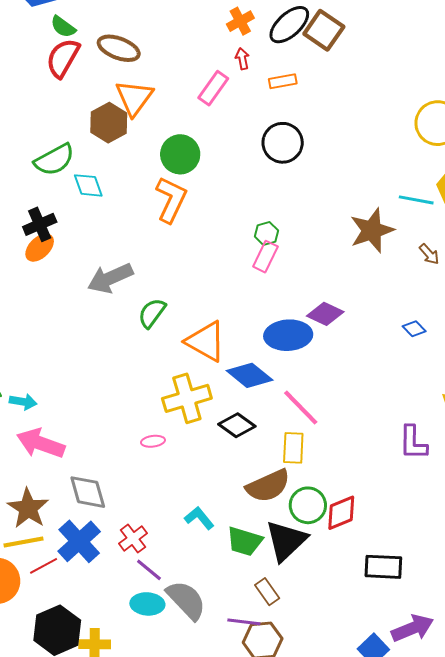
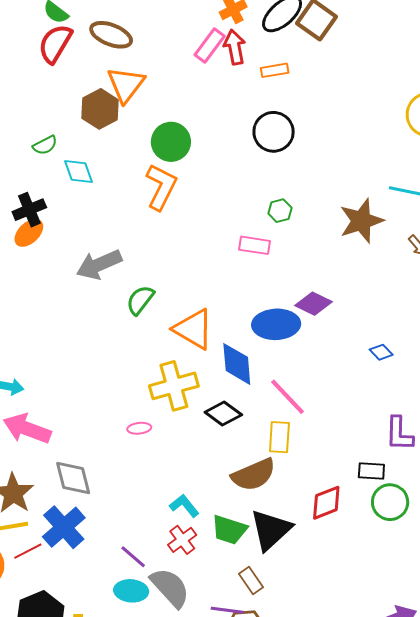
red arrow: (242, 59) -> (235, 47), size x1.6
pink rectangle: (213, 88) -> (210, 45), moved
green semicircle: (54, 160) -> (45, 145), size x0.6
green hexagon: (266, 233) -> (280, 211), moved
pink rectangle: (265, 257) -> (255, 245), turned 72
blue diamond: (414, 329) -> (381, 352), moved
blue diamond: (250, 375) -> (237, 364), turned 45
green circle: (308, 505) -> (390, 502), moved
red cross: (133, 538) -> (182, 540), moved
black rectangle: (383, 567) -> (371, 471), moved, size x0.7

